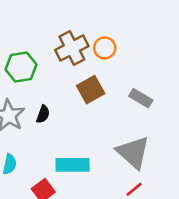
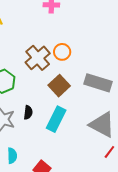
gray rectangle: (141, 98) -> (98, 83), size x1.5
cyan rectangle: (73, 165) -> (56, 119), moved, turned -50

